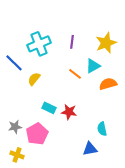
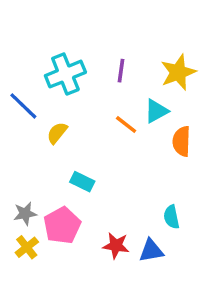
orange semicircle: (108, 84) -> (182, 141), turned -72
red star: (69, 112) -> (116, 246), moved
yellow cross: (17, 155) -> (27, 247), moved, turned 32

